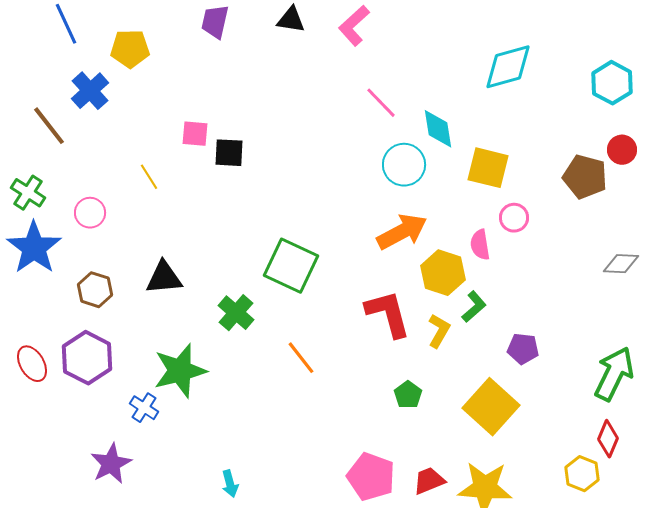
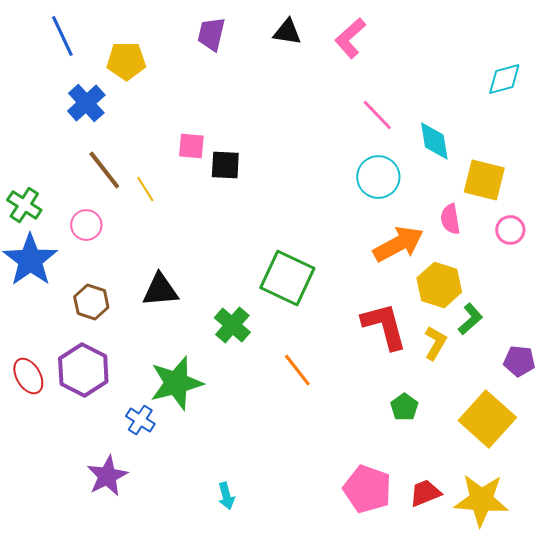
cyan diamond: (508, 67) -> (504, 79), size x0.7
brown line: (49, 126) -> (104, 170), moved
cyan circle: (404, 165) -> (378, 177), moved
pink semicircle: (480, 245) -> (450, 219), moved

